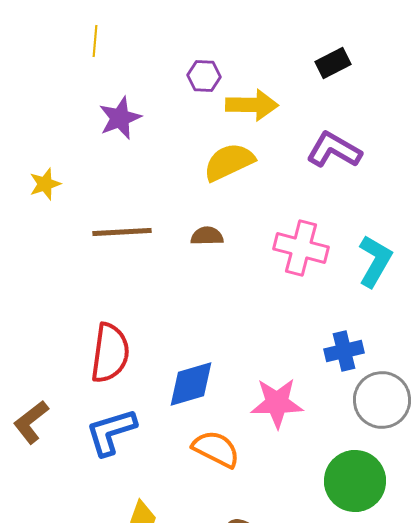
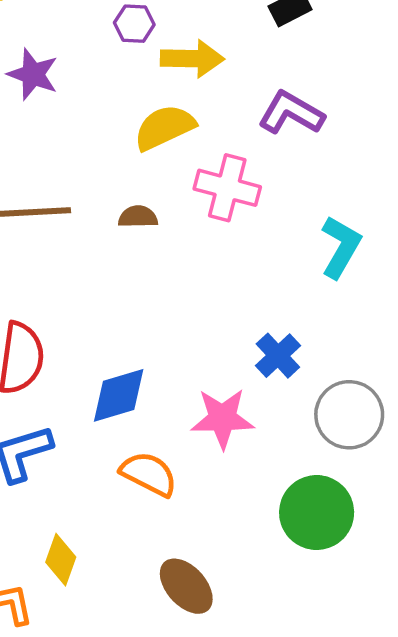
purple star: (120, 118) -> (33, 74), turned -30
pink cross: (301, 248) -> (227, 188), moved
blue cross: (344, 351) -> (278, 356), moved, turned -30

